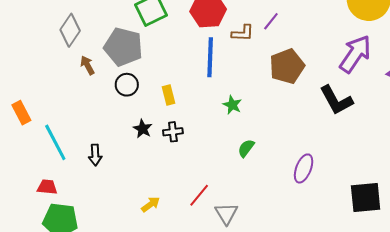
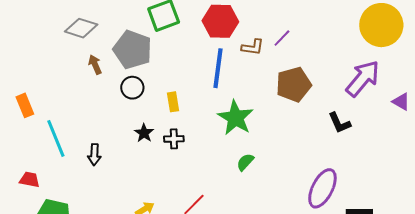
gray diamond: (70, 30) -> (81, 28), turned 68
black L-shape: (336, 100) -> (339, 123), size x0.7
green star: (232, 105) -> (236, 118), size x1.8
purple ellipse: (304, 168) -> (322, 188), moved, size x1.4
red trapezoid: (47, 187) -> (30, 180), moved

